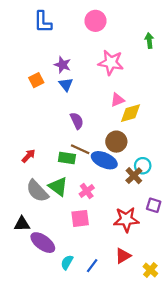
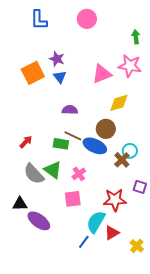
pink star: (111, 63) -> (130, 66), moved
orange square: (36, 80) -> (33, 73), size x1.6
pink triangle: (117, 100) -> (102, 74), moved, size x1.5
purple semicircle: (77, 121) -> (70, 110), turned -63
cyan semicircle: (67, 262) -> (96, 222), moved, size x1.6

